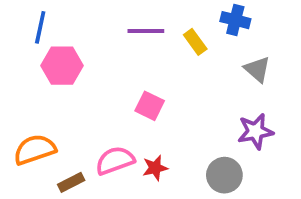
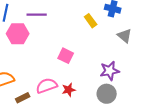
purple line: (146, 31) -> (37, 15), moved
purple star: (255, 131) -> (110, 71), moved

